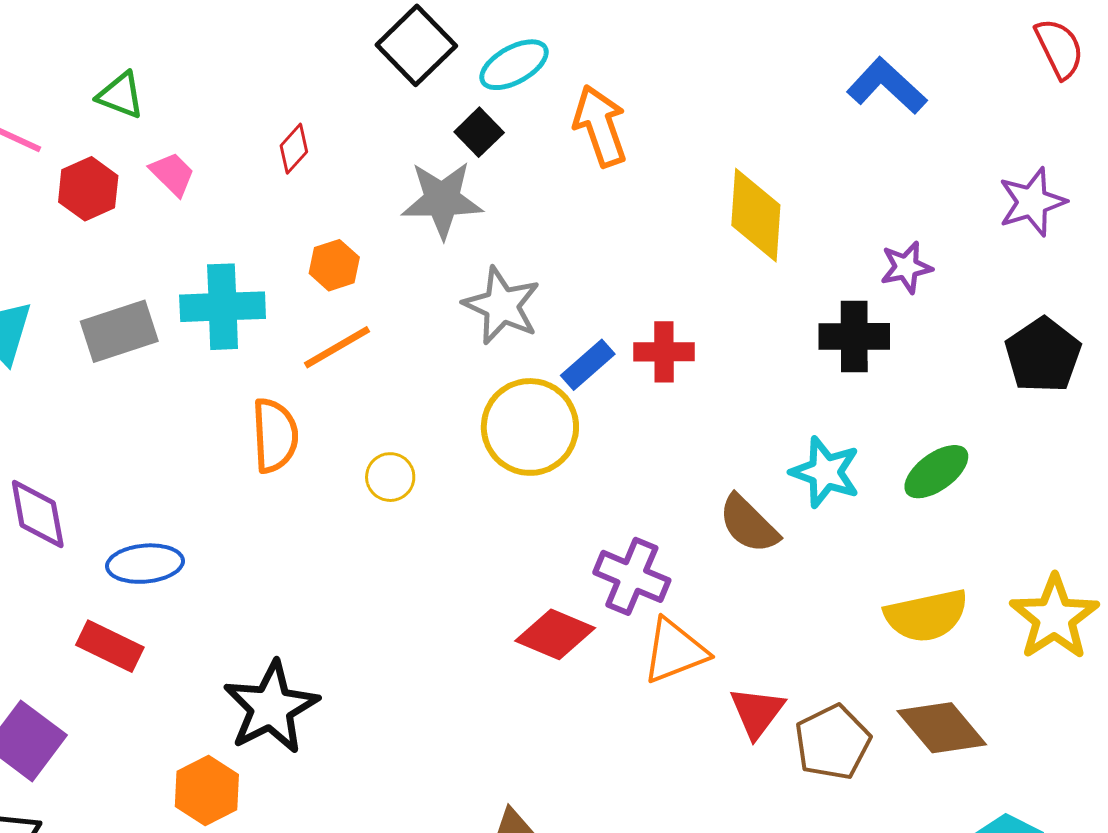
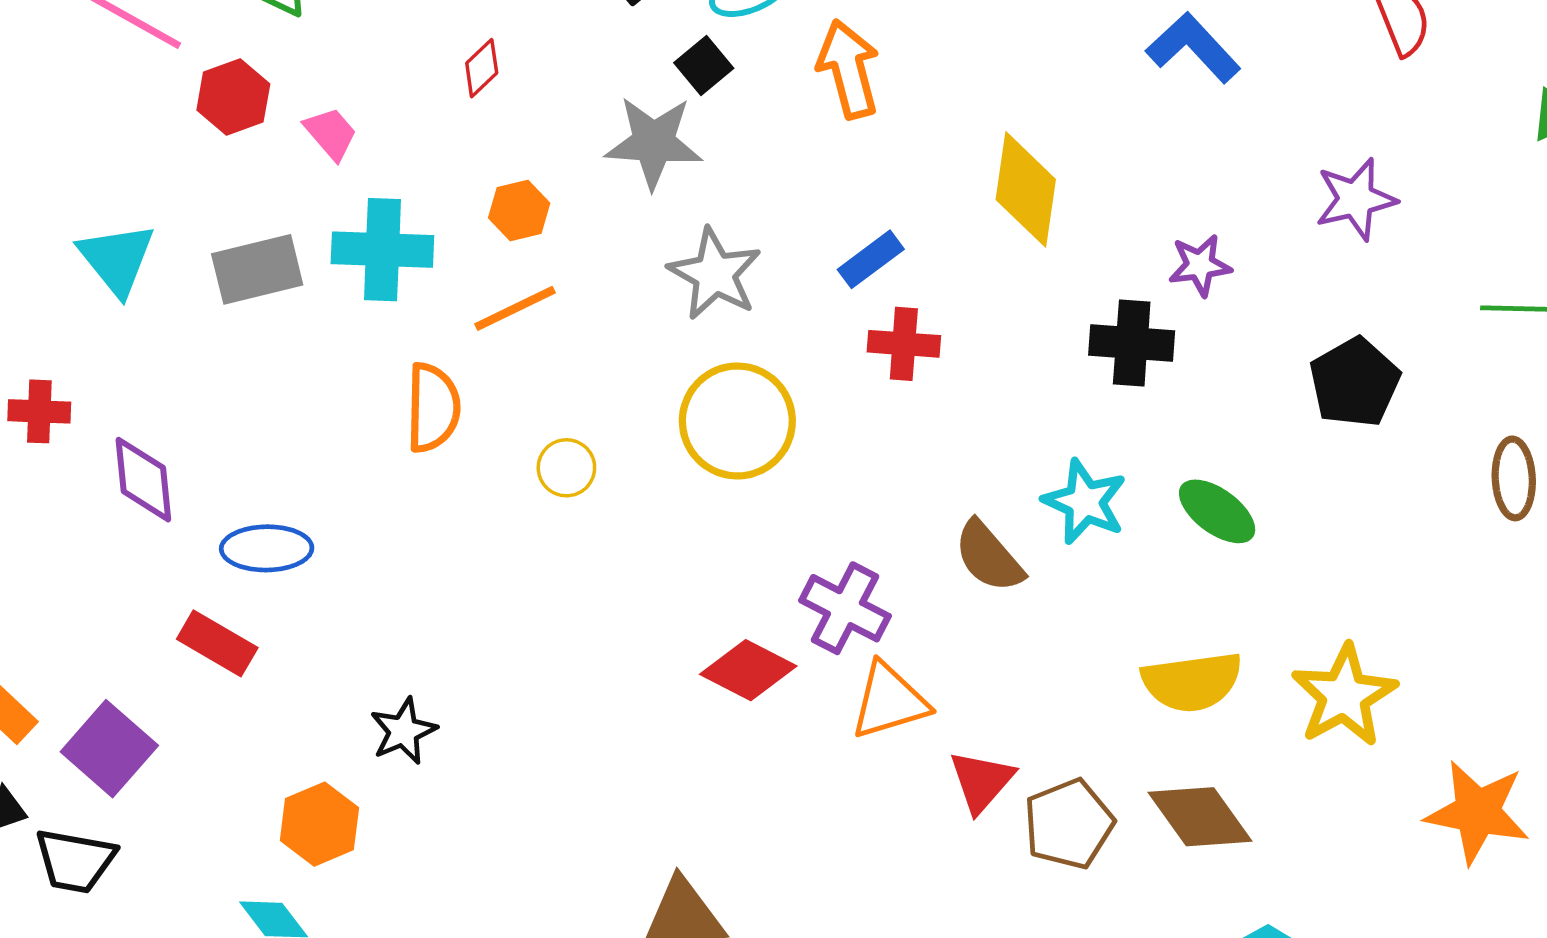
pink trapezoid: (172, 174) -> (331, 133), moved
blue rectangle: (588, 365) -> (871, 259), moved
green ellipse: (936, 472) -> (1217, 511), turned 68
black star: (271, 707) -> (403, 731), size x0.6

